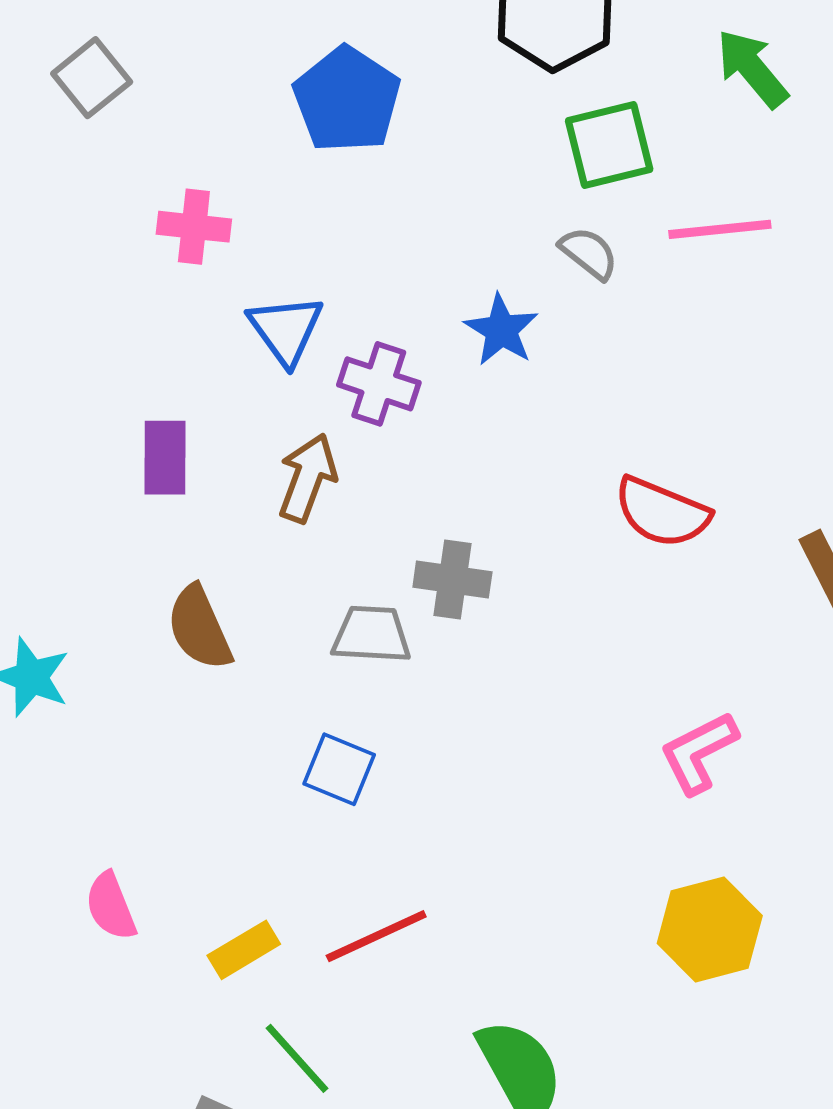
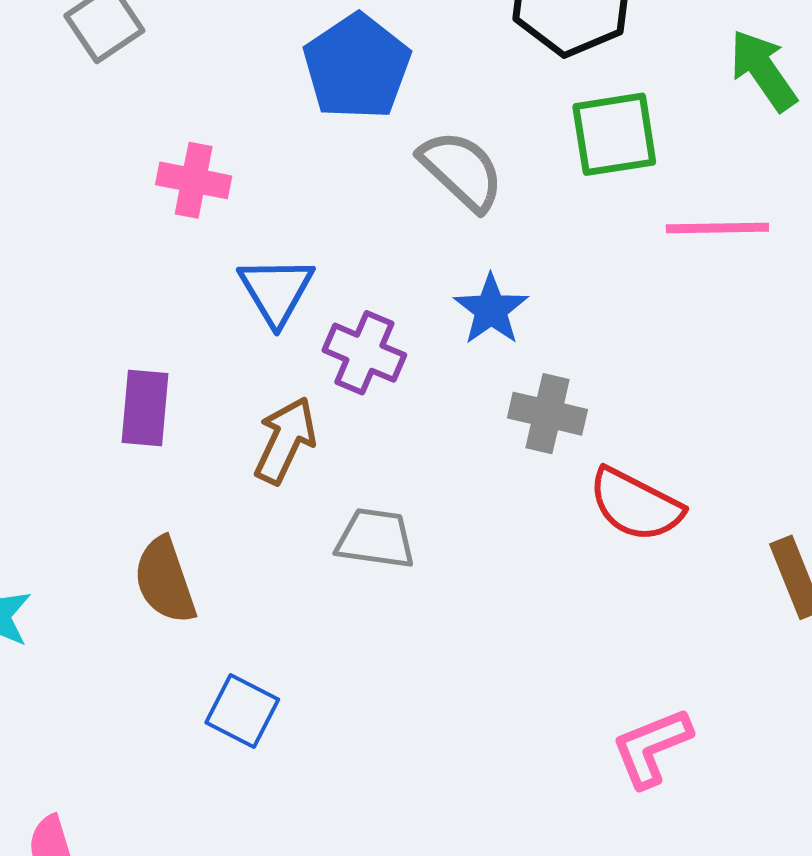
gray semicircle: (589, 253) -> (461, 170), moved, size x1.5
gray cross: (452, 580) -> (547, 414), moved
gray trapezoid: (371, 634) -> (376, 538), moved
blue square: (339, 769) -> (242, 711), moved

